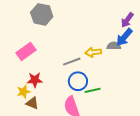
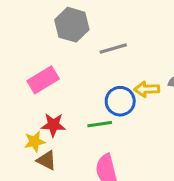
gray line: (72, 62) -> (113, 49), moved
blue circle: (78, 81) -> (120, 101), moved
green line: (93, 90) -> (100, 124), moved

